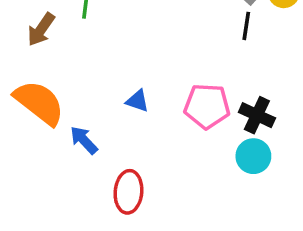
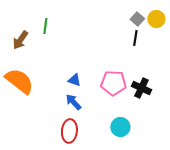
blue arrow: (84, 140) -> (73, 102), moved
cyan circle: (253, 156) -> (120, 127), moved

